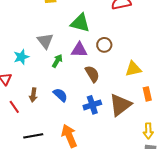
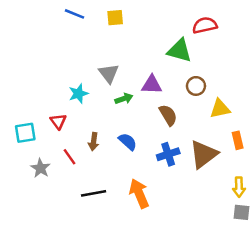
green triangle: (80, 23) -> (180, 51), moved
brown circle: (104, 45) -> (196, 86), moved
green arrow: (57, 61) -> (124, 99), turned 40

